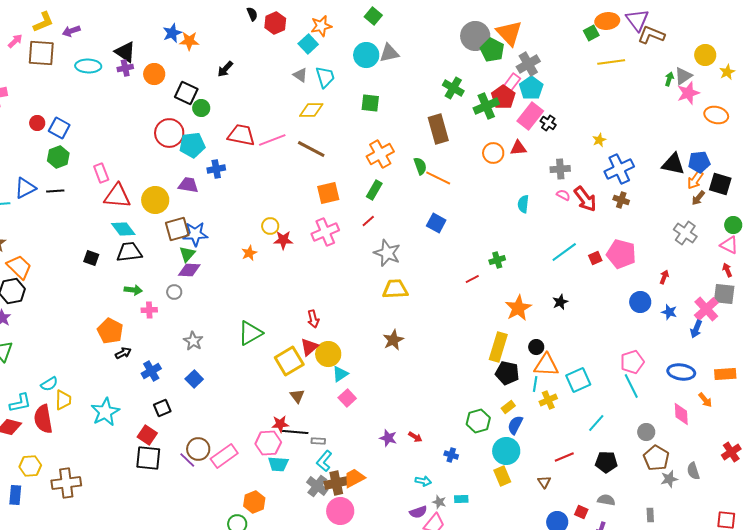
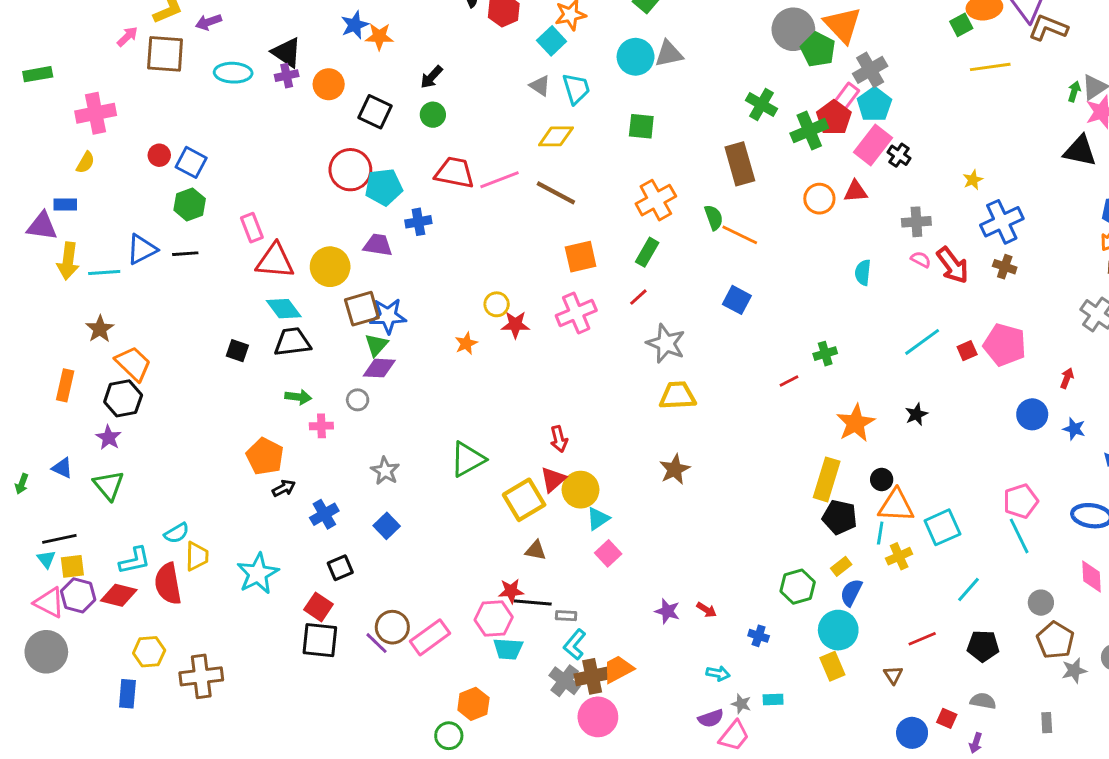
green circle: (201, 108) -> (433, 115), moved
black triangle: (673, 164) -> (1080, 151), moved
brown triangle: (297, 396) -> (536, 550), turned -42

